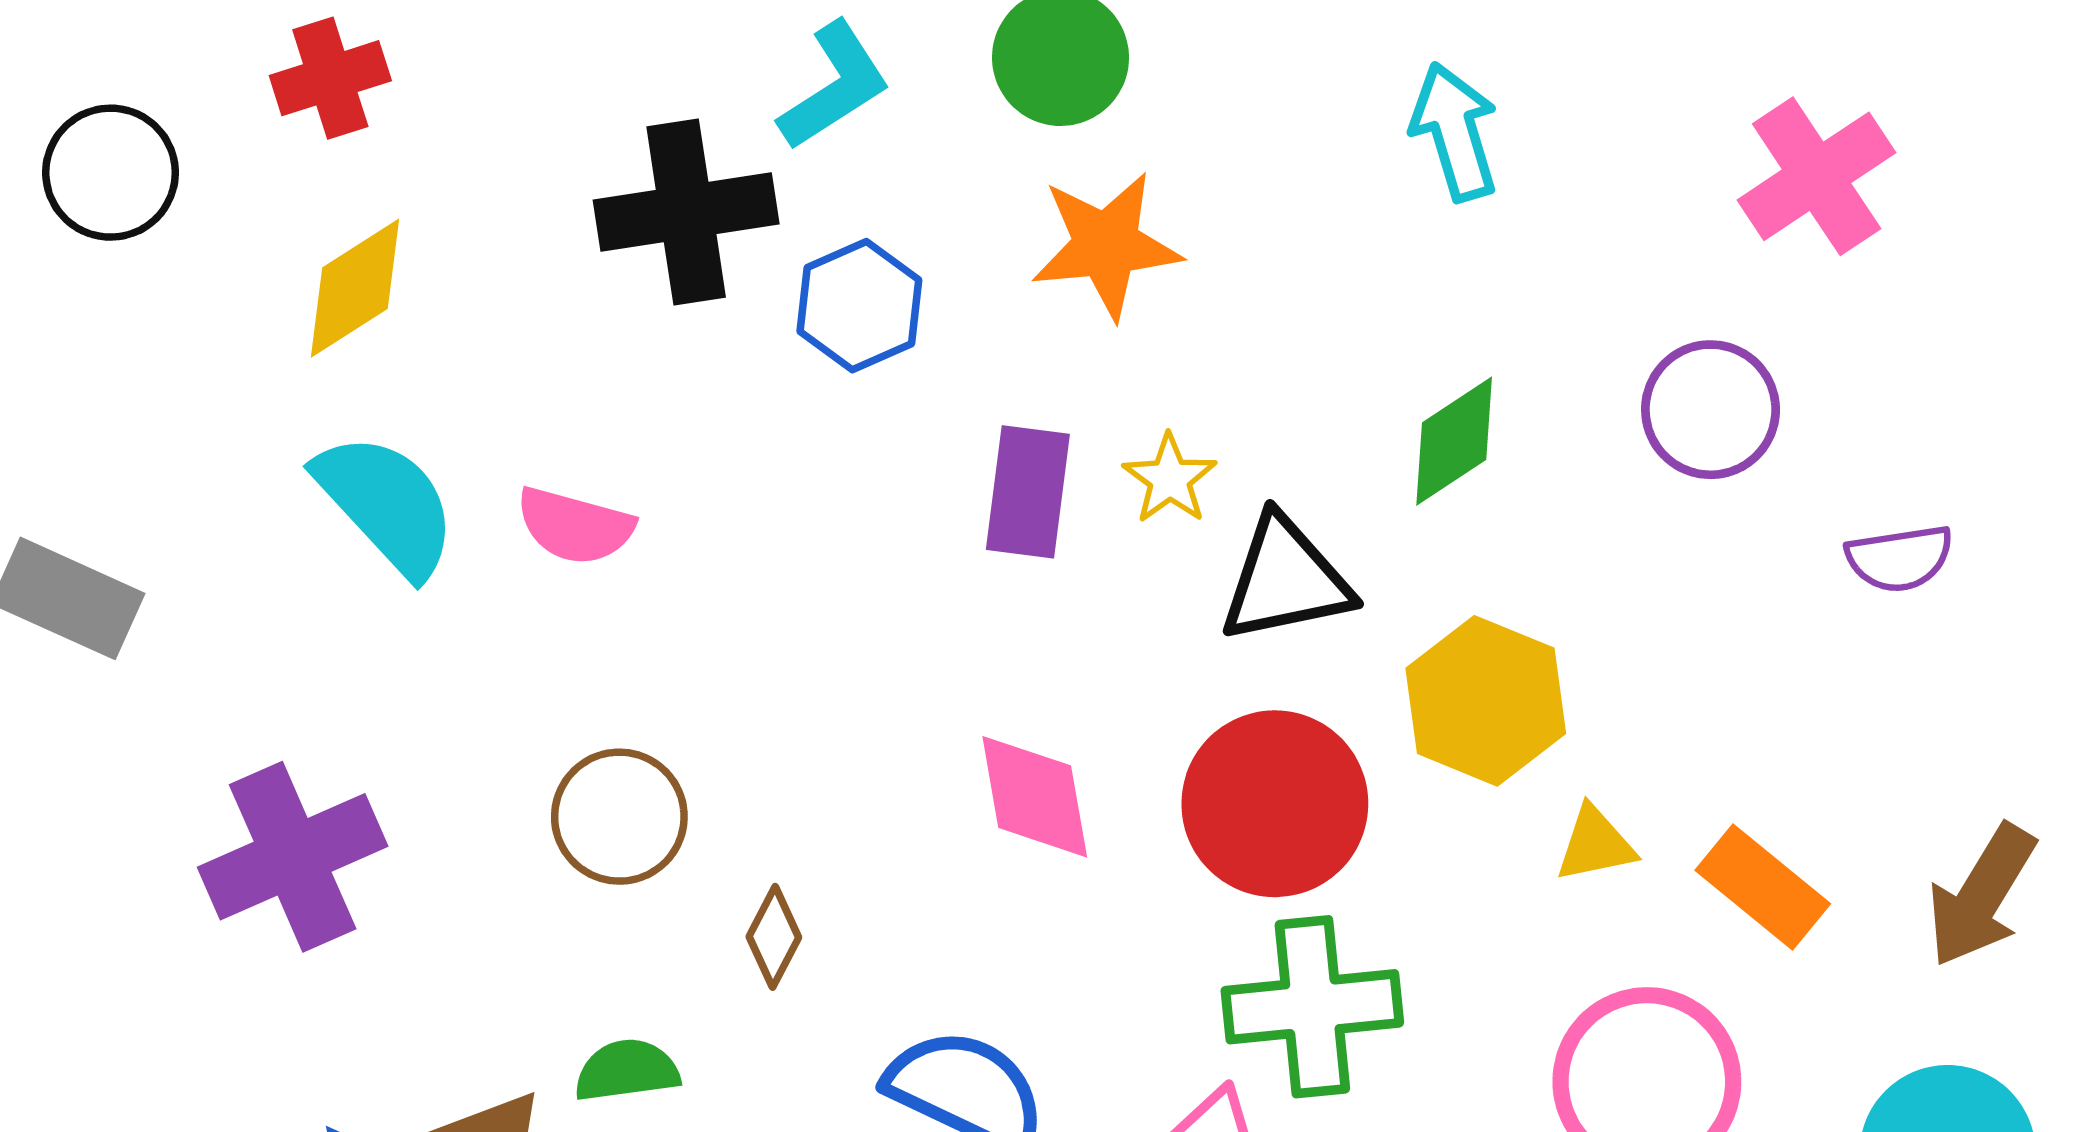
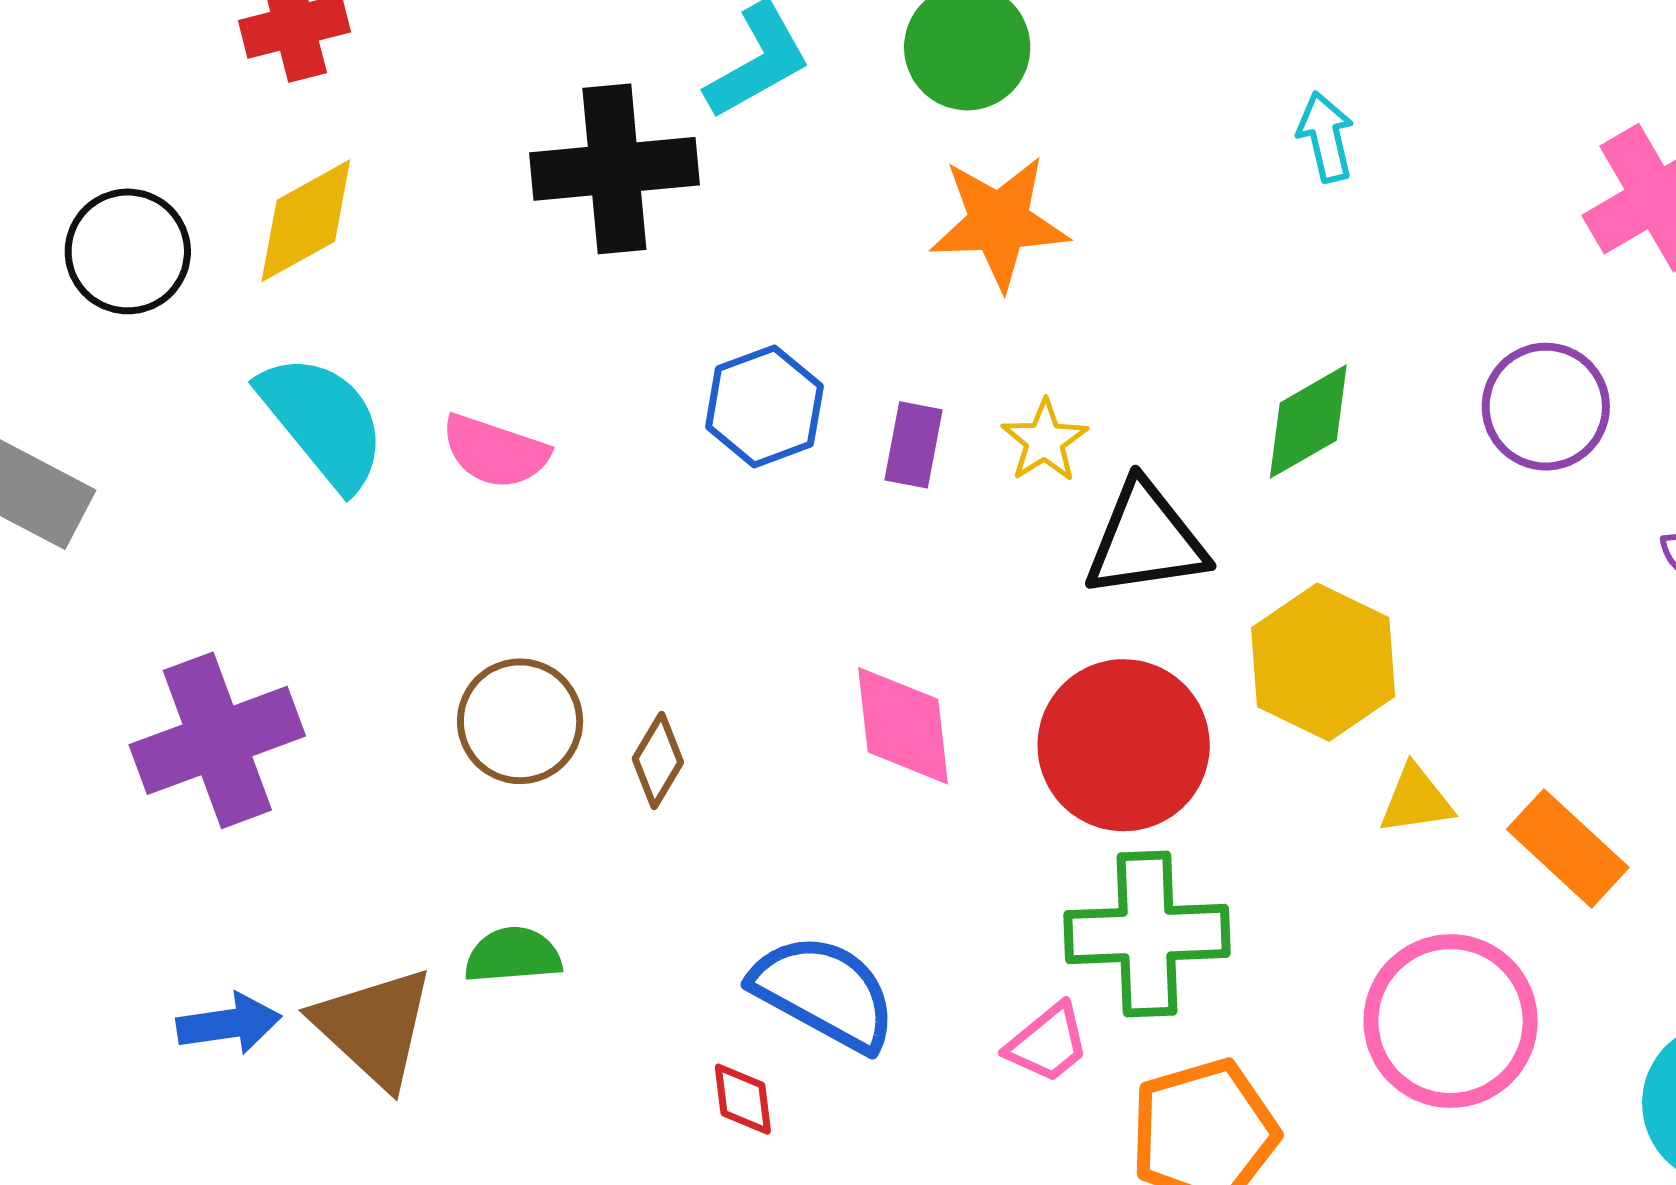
cyan arrow: (1455, 132) -> (1326, 137), size x0.7
black circle: (111, 173) -> (128, 251), moved
blue hexagon: (859, 306) -> (764, 406), moved
purple rectangle: (1028, 492) -> (913, 445), size x0.7
brown diamond: (774, 937) -> (658, 760), moved

